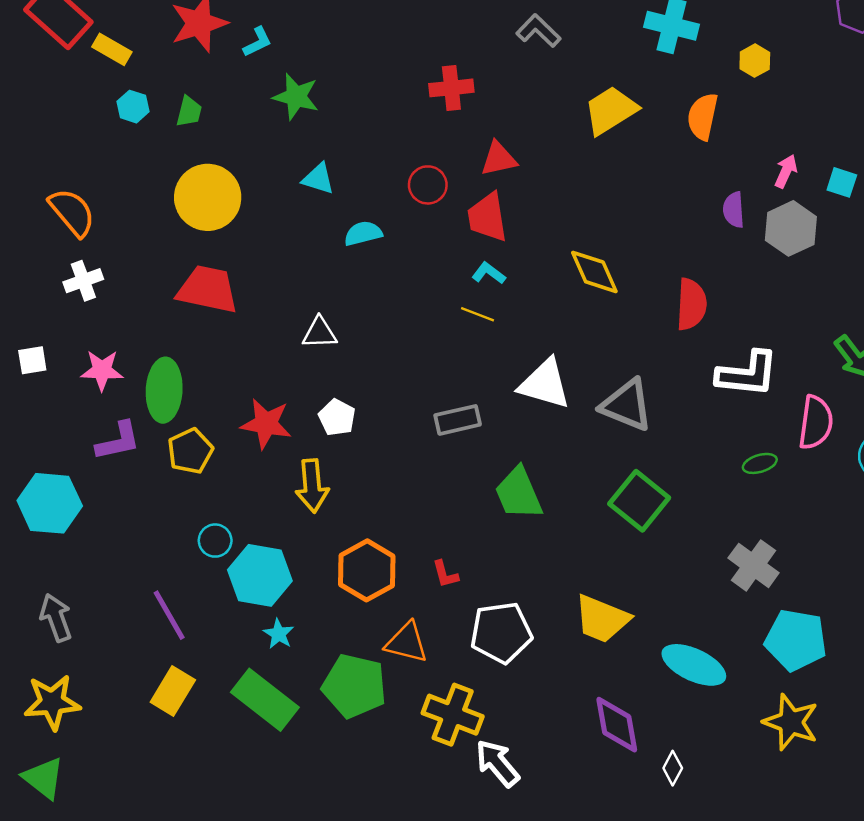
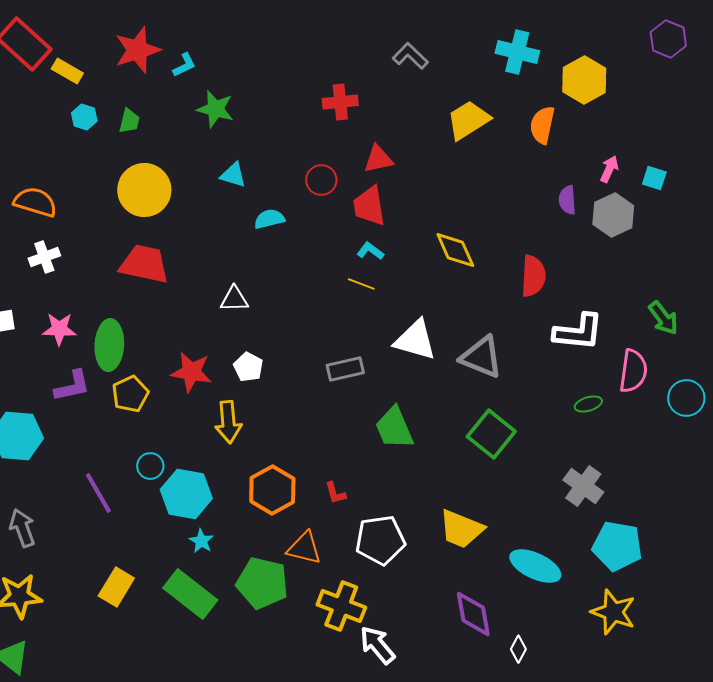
yellow hexagon: (755, 61) -> (584, 80), size x1.8
orange semicircle: (72, 212) -> (35, 202), turned -33
purple line: (169, 615) -> (98, 493), moved

